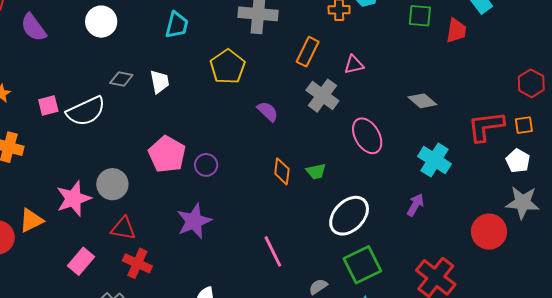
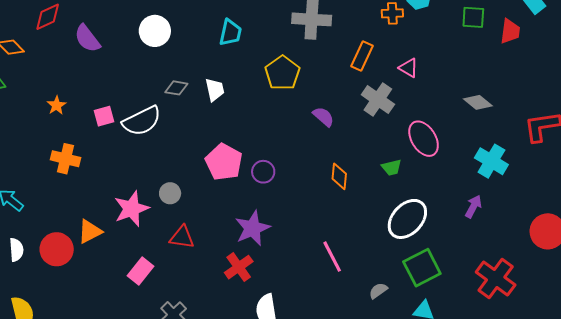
pink triangle: (354, 65) -> (409, 68), turned 45
green trapezoid: (316, 171) -> (392, 167), moved
gray circle: (112, 184) -> (170, 193), size x0.7
red cross: (137, 263) -> (239, 267), moved, turned 32

